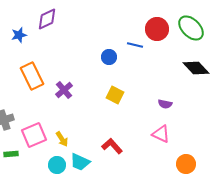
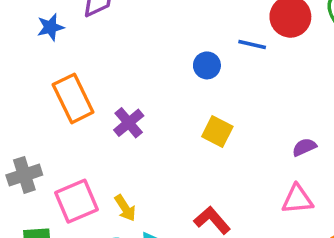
purple semicircle: (165, 104) -> (304, 147), turned 144
pink triangle: (161, 134) -> (297, 199), turned -30

